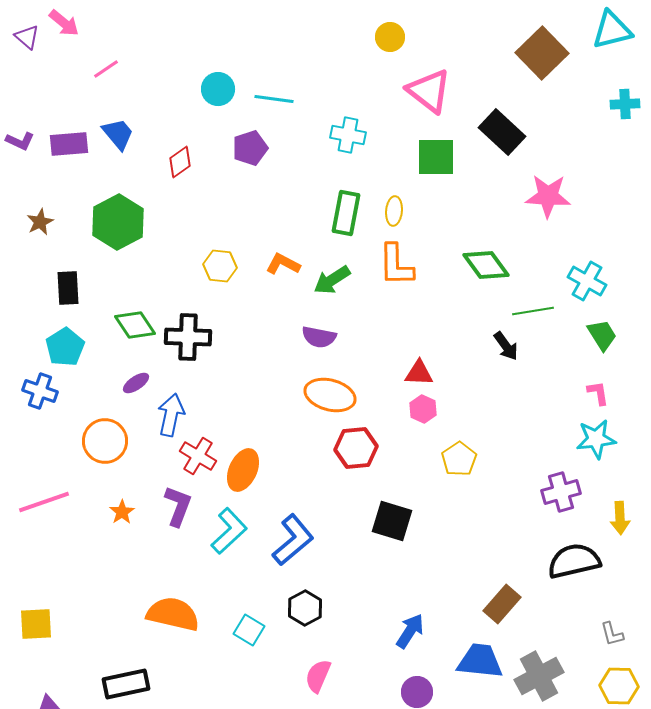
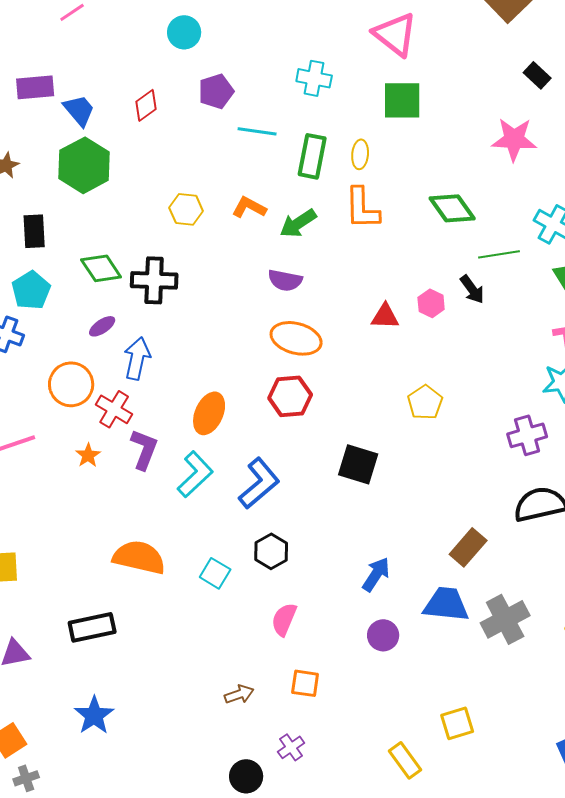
cyan line: (274, 99) -> (257, 131), moved
black rectangle: (502, 132) -> (537, 75), moved, size x0.6
blue trapezoid: (118, 134) -> (79, 110), moved
pink hexagon: (423, 409) -> (431, 303), moved
red hexagon: (356, 448) -> (290, 396), moved
red cross: (198, 456) -> (114, 409), moved

